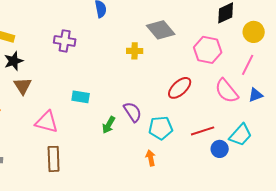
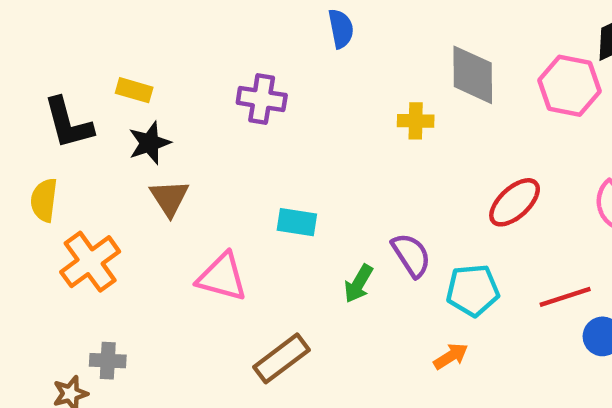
gray diamond: (161, 30) -> (473, 75), turned 40
pink hexagon: (208, 50) -> (570, 86), moved
orange arrow: (151, 158) -> (451, 356), turned 70
brown rectangle: (54, 159) -> (281, 358), moved, turned 55

